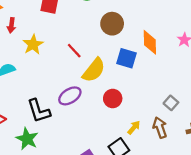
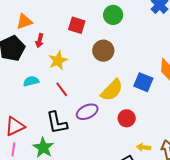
brown circle: (112, 24) -> (103, 51), moved
red line: (74, 51) -> (62, 89), moved
yellow arrow: (134, 128) -> (143, 147), turned -128

